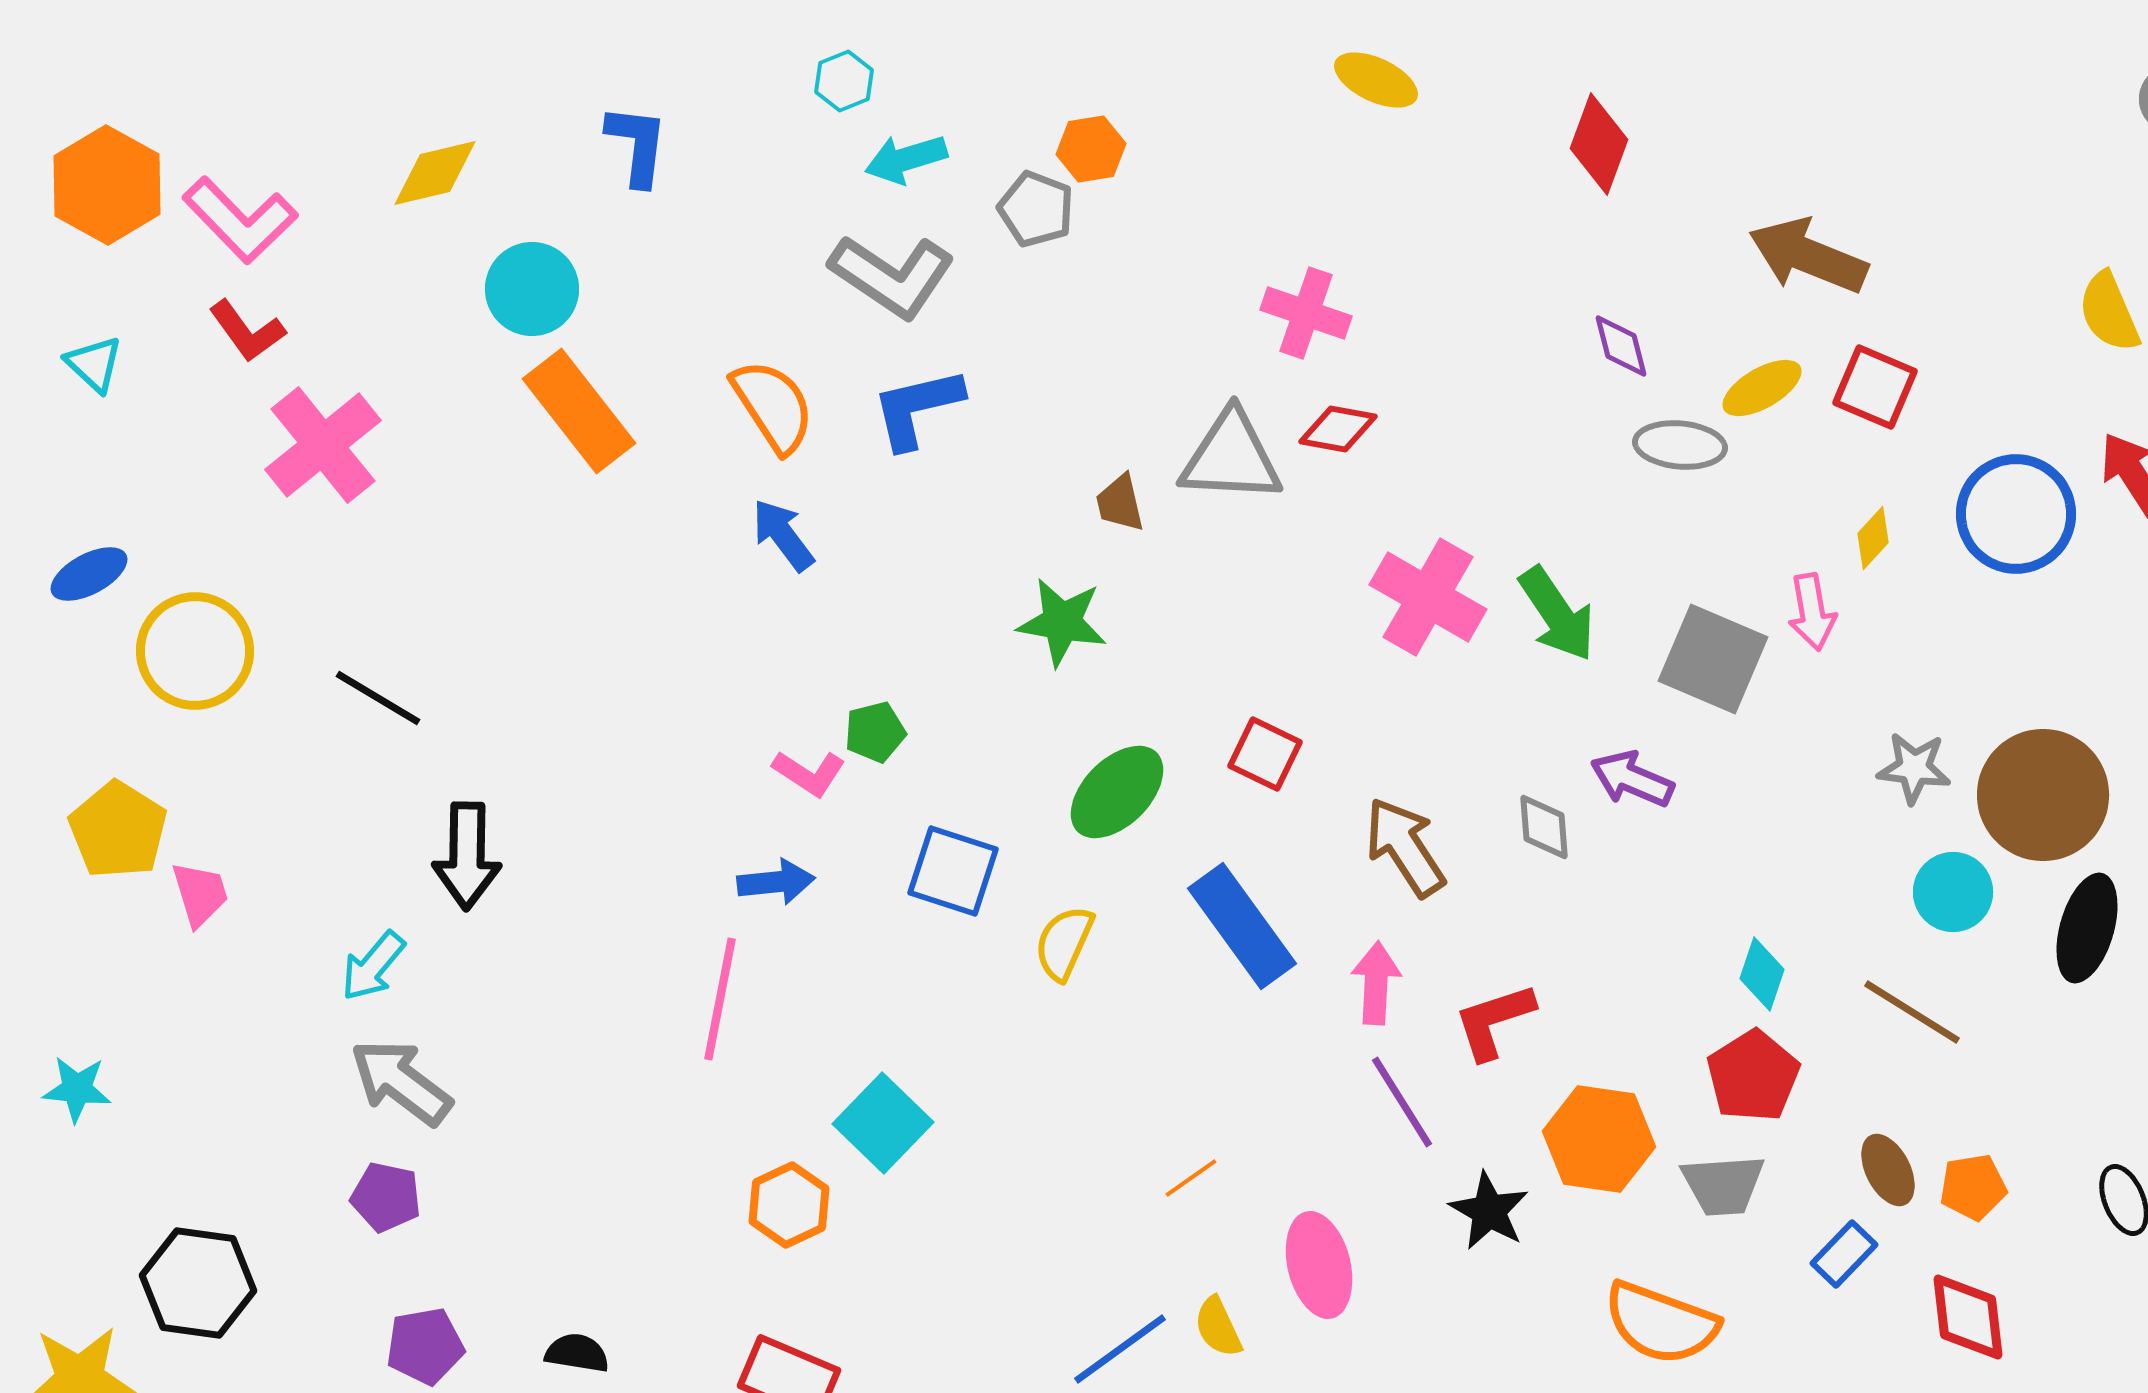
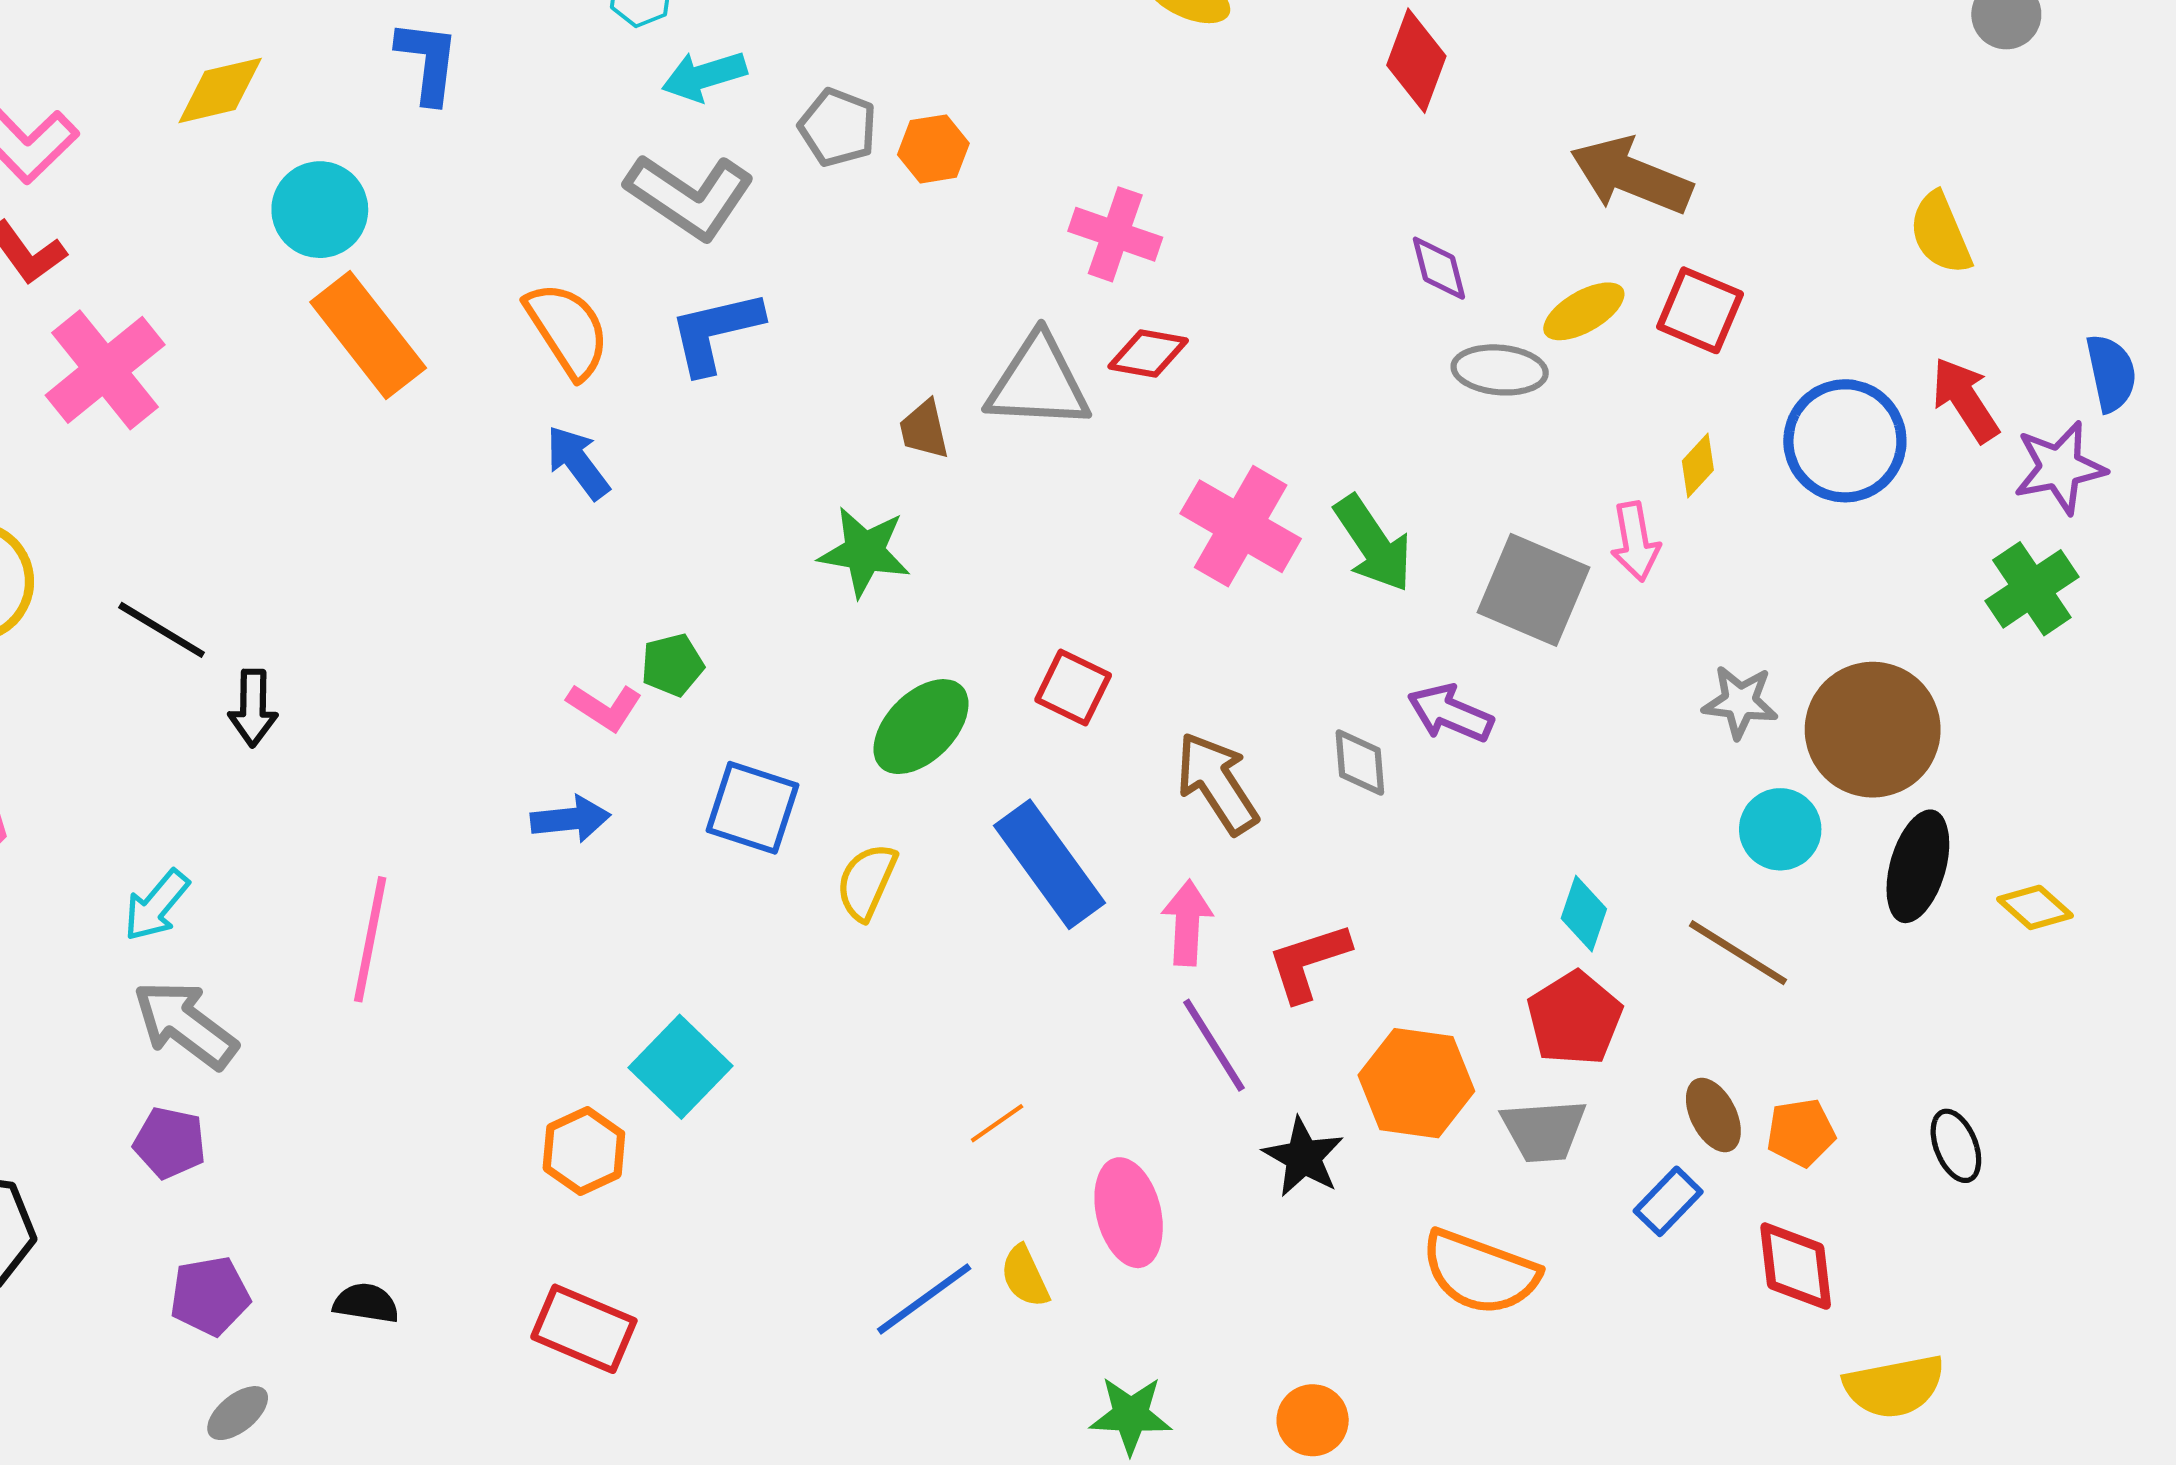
orange hexagon: (1091, 149) -> (933, 149), moved
black arrow: (467, 856) -> (253, 708), moved, size x0.7
pink line: (720, 999) -> (370, 939), moved

